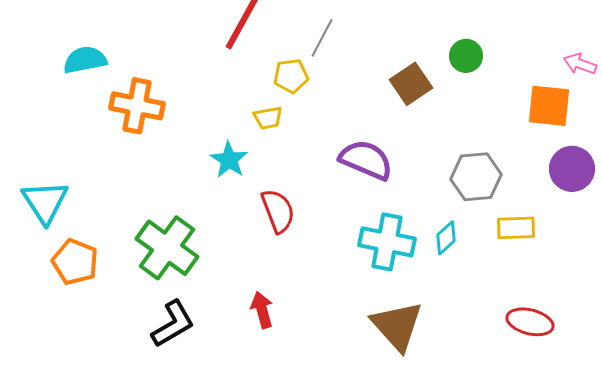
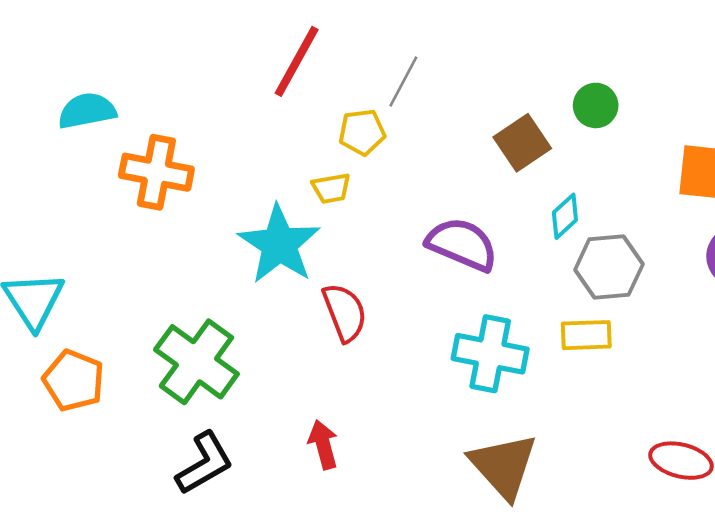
cyan star: (229, 160) -> (279, 244), size x1.6
yellow rectangle: (516, 228) -> (586, 335), moved
cyan diamond: (446, 238) -> (565, 216), moved

